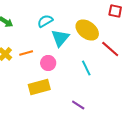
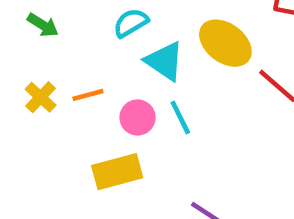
cyan triangle: (60, 38) -> (165, 61), turned -36
cyan line: (86, 68) -> (180, 117), moved

